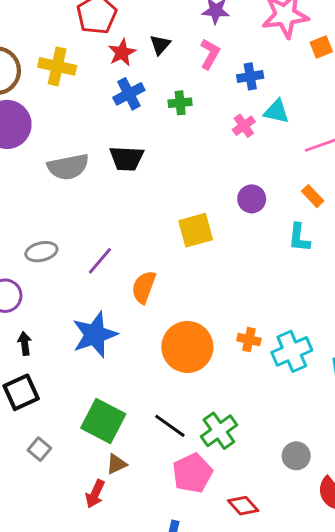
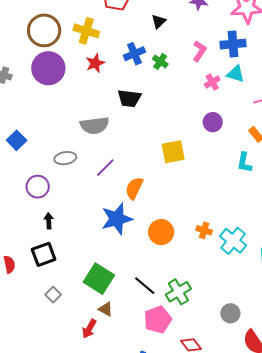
red star: (122, 53) -> (95, 63), moved
pink L-shape: (210, 54) -> (199, 51), moved
blue cross: (250, 76) -> (233, 44), moved, size x1.4
green cross: (180, 103) -> (160, 61), moved, turned 35
gray semicircle: (68, 167) -> (95, 125), moved
purple circle: (252, 199) -> (213, 122), moved
blue star: (95, 335) -> (117, 219), moved
orange circle: (187, 347) -> (161, 232), size x0.7
cyan cross: (292, 351) -> (233, 241), turned -32
brown triangle: (116, 464) -> (106, 309), turned 49

